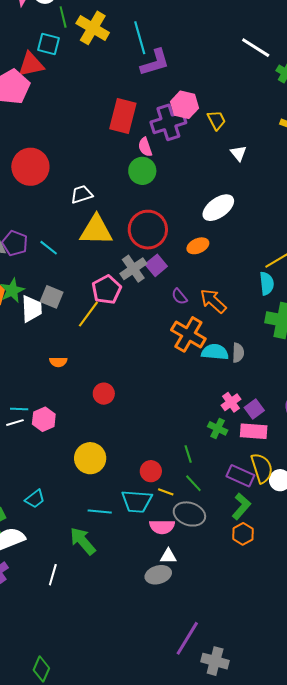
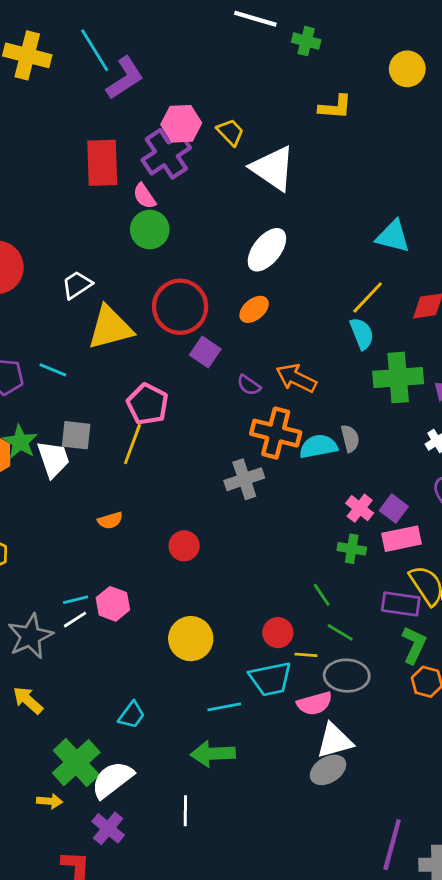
white triangle: (238, 153) -> (273, 168), size x2.0
gray cross: (133, 269) -> (244, 479), moved, turned 32
green arrow: (83, 541) -> (213, 754), turned -36
white triangle: (168, 556) -> (335, 741), size x1.6

